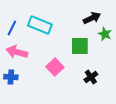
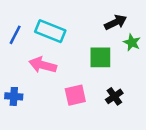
pink arrow: (17, 52) -> (43, 65), moved
pink square: (55, 67) -> (75, 95), moved, turned 30

